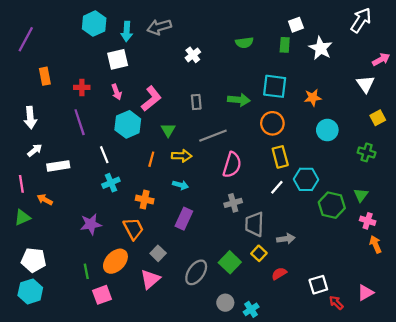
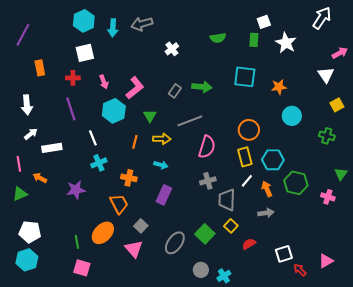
white square: (118, 59) -> (85, 53), moved
green arrow: (239, 100) -> (202, 87), moved
gray rectangle: (196, 102) -> (175, 91), turned 40
orange circle: (272, 123) -> (249, 130), moved
yellow rectangle: (280, 157) -> (245, 157), moved
white line: (277, 187) -> (247, 181), moved
green triangle: (361, 195) -> (341, 174), moved
purple star: (91, 224) -> (76, 190), moved
gray arrow: (286, 239) -> (266, 213), moved
orange arrow: (376, 244) -> (267, 189), moved
pink triangle: (150, 279) -> (134, 249), turned -30
pink square: (102, 295) -> (82, 268), moved, turned 36

